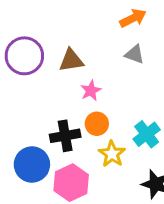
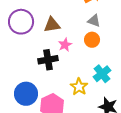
orange circle: (97, 124) -> (92, 40), moved
black cross: (65, 136) -> (48, 60), moved

